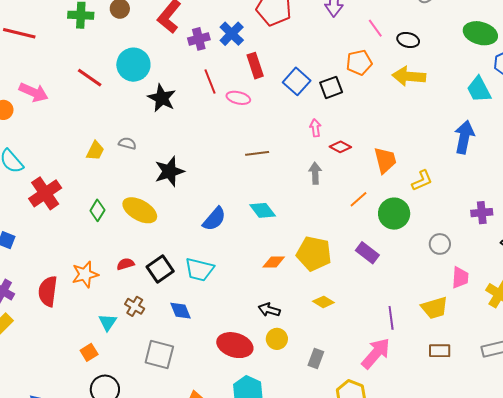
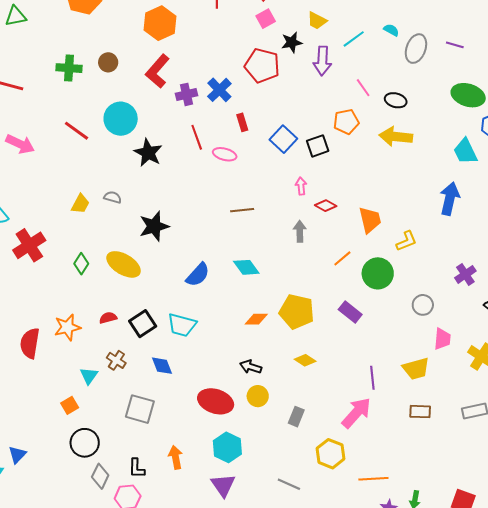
red rectangle: (255, 66) -> (242, 122), size x0.7
purple cross: (482, 213) -> (465, 274), turned -30

